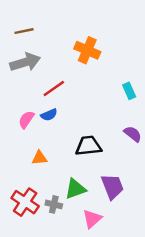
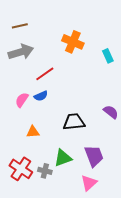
cyan rectangle: (129, 91) -> (108, 56), moved
pink triangle: (92, 219) -> (89, 183), moved

